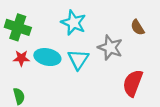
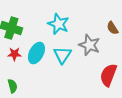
cyan ellipse: (47, 57) -> (36, 53), turned -75

